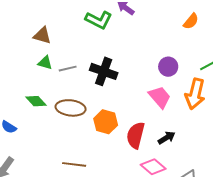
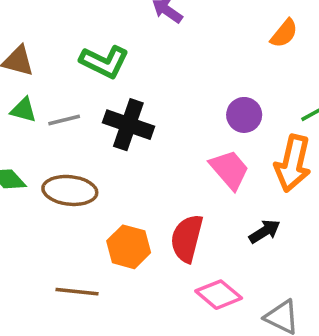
green L-shape: (99, 20) -> (104, 62), moved
orange hexagon: (106, 122) -> (129, 247), moved
black arrow: (166, 138) -> (265, 231), moved

